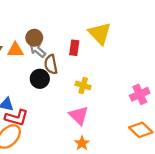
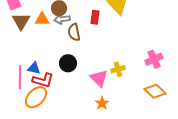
gray arrow: (38, 50) -> (62, 19), turned -49
black circle: (40, 79) -> (68, 63), moved
yellow cross: (83, 85) -> (118, 69), moved, turned -32

